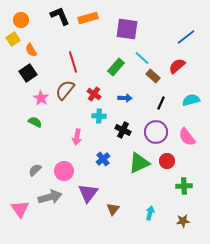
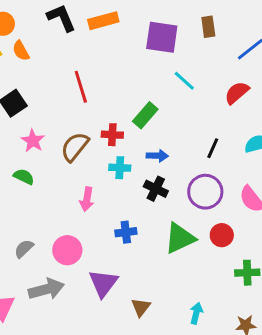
orange semicircle: (31, 50) -> (21, 51), moved
green rectangle: (116, 67) -> (145, 115), moved
brown rectangle: (153, 76) -> (208, 27), moved, turned 40
brown semicircle: (65, 90) -> (75, 147), moved
red cross: (94, 94) -> (112, 135), turned -32
blue arrow: (125, 98) -> (157, 156), moved
blue cross: (103, 159) -> (126, 232), turned 32

